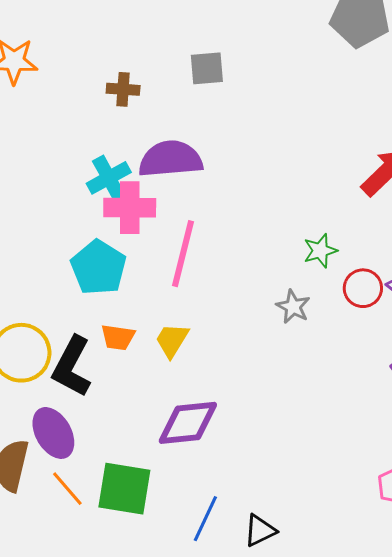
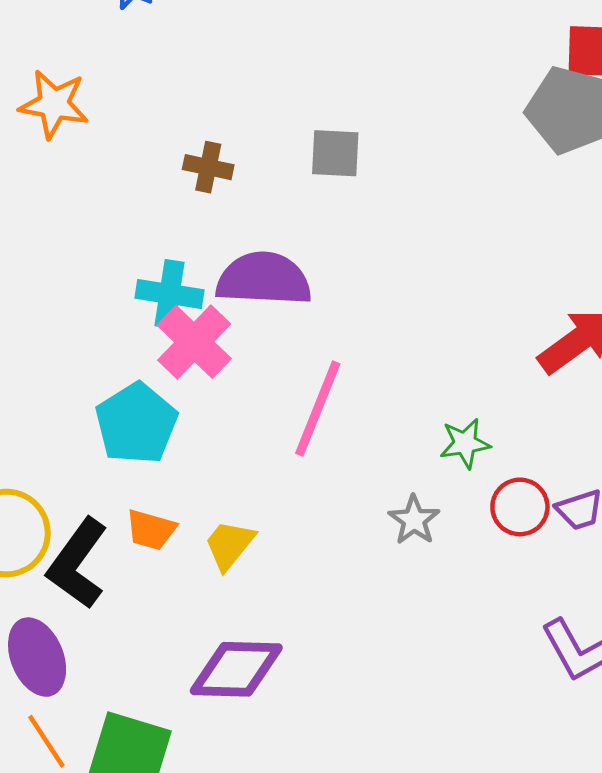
cyan cross: (109, 178) -> (170, 294), turned 30
pink cross: (130, 208) -> (194, 342), turned 36
pink line: (183, 254) -> (318, 409), moved

